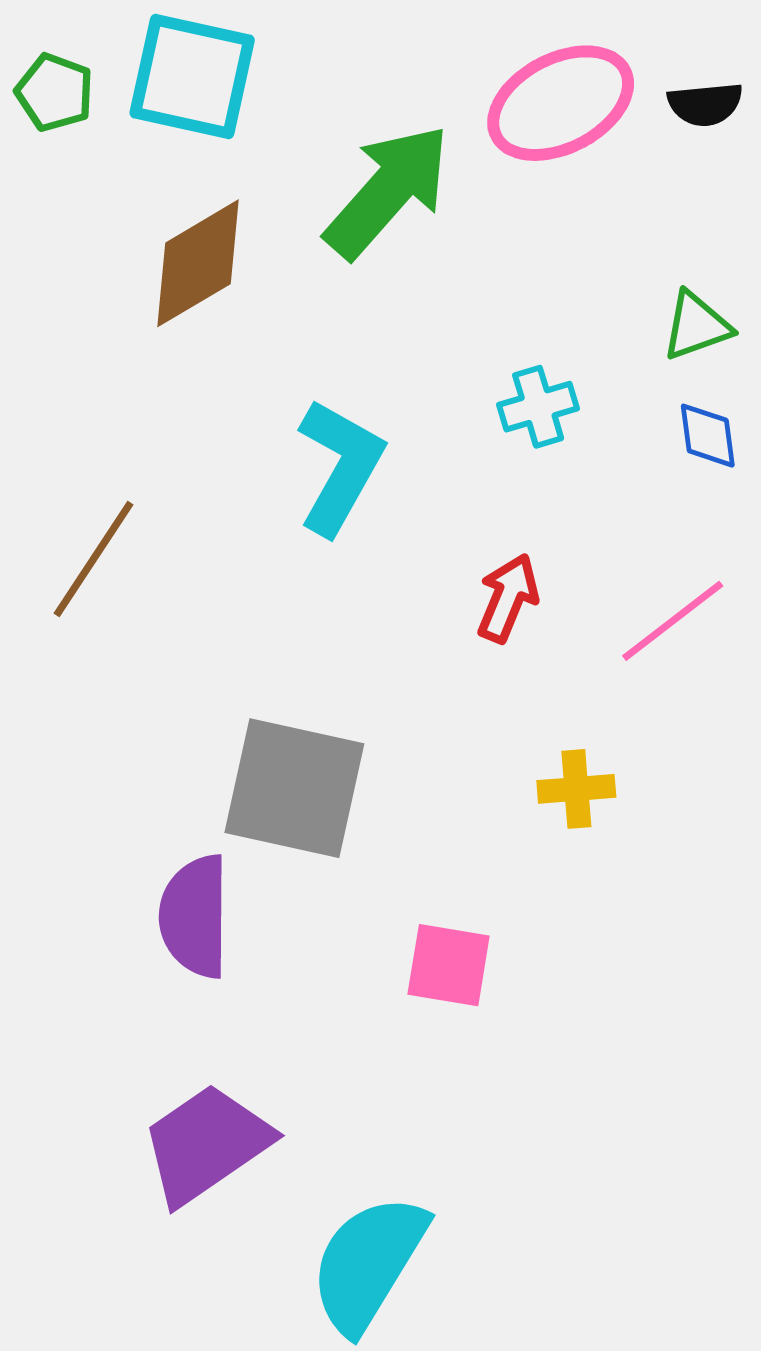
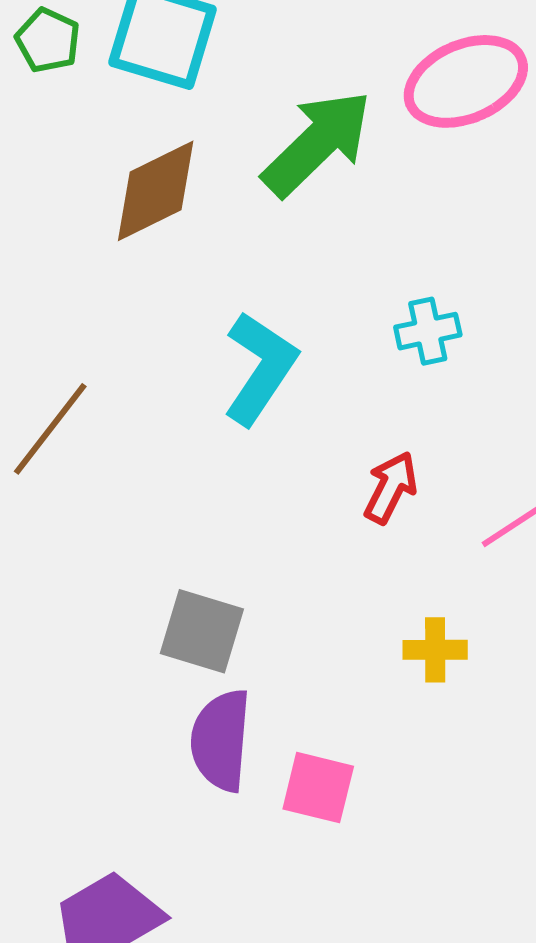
gray square: (294, 788) -> (202, 631), size x0.7
purple semicircle: (195, 916) -> (221, 740), moved

